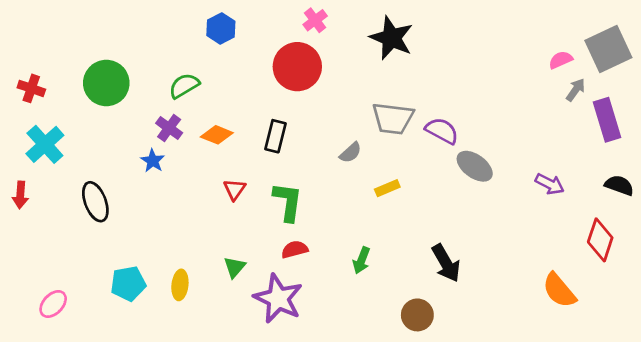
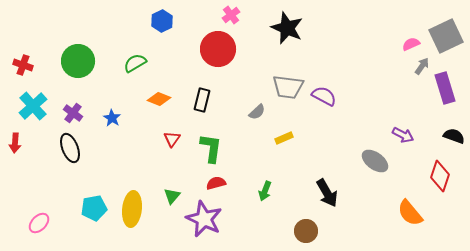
purple cross: (169, 128) -> (73, 113), moved
gray ellipse: (475, 166) -> (375, 161), moved
yellow ellipse: (180, 285) -> (132, 209), size x1.6

